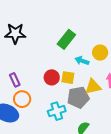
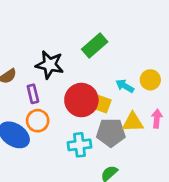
black star: (15, 33) -> (50, 65), moved
green rectangle: (66, 39) -> (95, 45), moved
red circle: (52, 77) -> (81, 100), size x1.6

